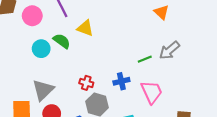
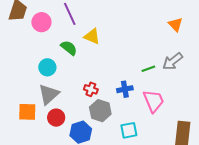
orange triangle: (161, 12) -> (175, 24), moved
cyan circle: (41, 49) -> (47, 67), moved

